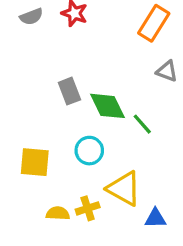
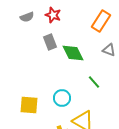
gray rectangle: (69, 91) -> (50, 42), moved
green diamond: (107, 106) -> (73, 53), moved

